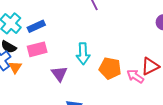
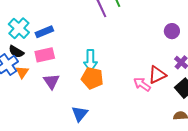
orange pentagon: (110, 68) -> (92, 78), moved
purple triangle: (59, 74) -> (51, 81), moved

